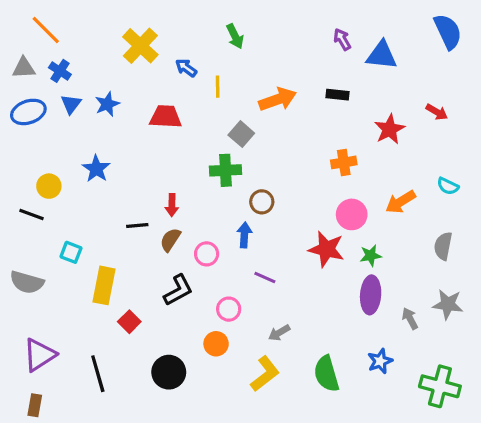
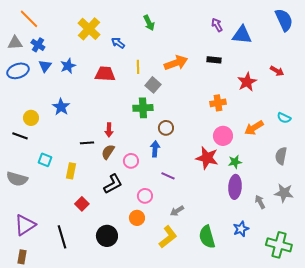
yellow line: (218, 87) -> (138, 67), moved
yellow rectangle: (104, 285) -> (71, 171), moved, size x0.7

